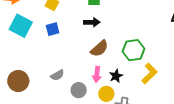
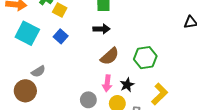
blue square: (53, 29) -> (61, 36), turned -32
yellow L-shape: (149, 73) -> (160, 94), moved
gray semicircle: (57, 75) -> (38, 71), moved

